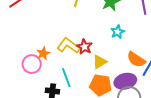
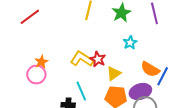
orange star: (43, 53) -> (41, 62), moved
pink circle: (32, 64) -> (36, 75), moved

